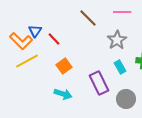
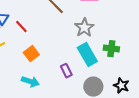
cyan rectangle: (120, 67) -> (87, 55), size x1.6
purple rectangle: (99, 83) -> (66, 71), size x0.6

